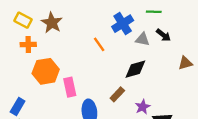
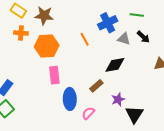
brown star: (52, 23) -> (44, 16), turned -30
orange hexagon: (46, 71) -> (47, 46), moved

